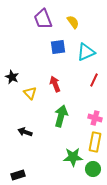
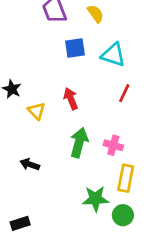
cyan triangle: (86, 52) -> (113, 55), turned 42
pink cross: (95, 118) -> (113, 145), moved

